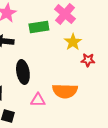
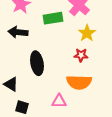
red star: (88, 60) -> (81, 55), moved
pink triangle: (38, 100) -> (59, 101), moved

